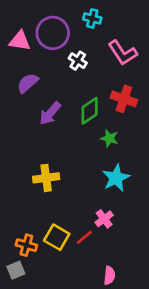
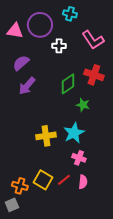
white cross: (78, 61) -> (59, 46), turned -32
purple arrow: (50, 113) -> (27, 86), moved
yellow cross: (46, 178) -> (46, 136), moved
cyan star: (116, 178) -> (74, 133), moved
pink cross: (104, 219) -> (79, 158), moved, turned -32
pink semicircle: (109, 275) -> (83, 182), moved

